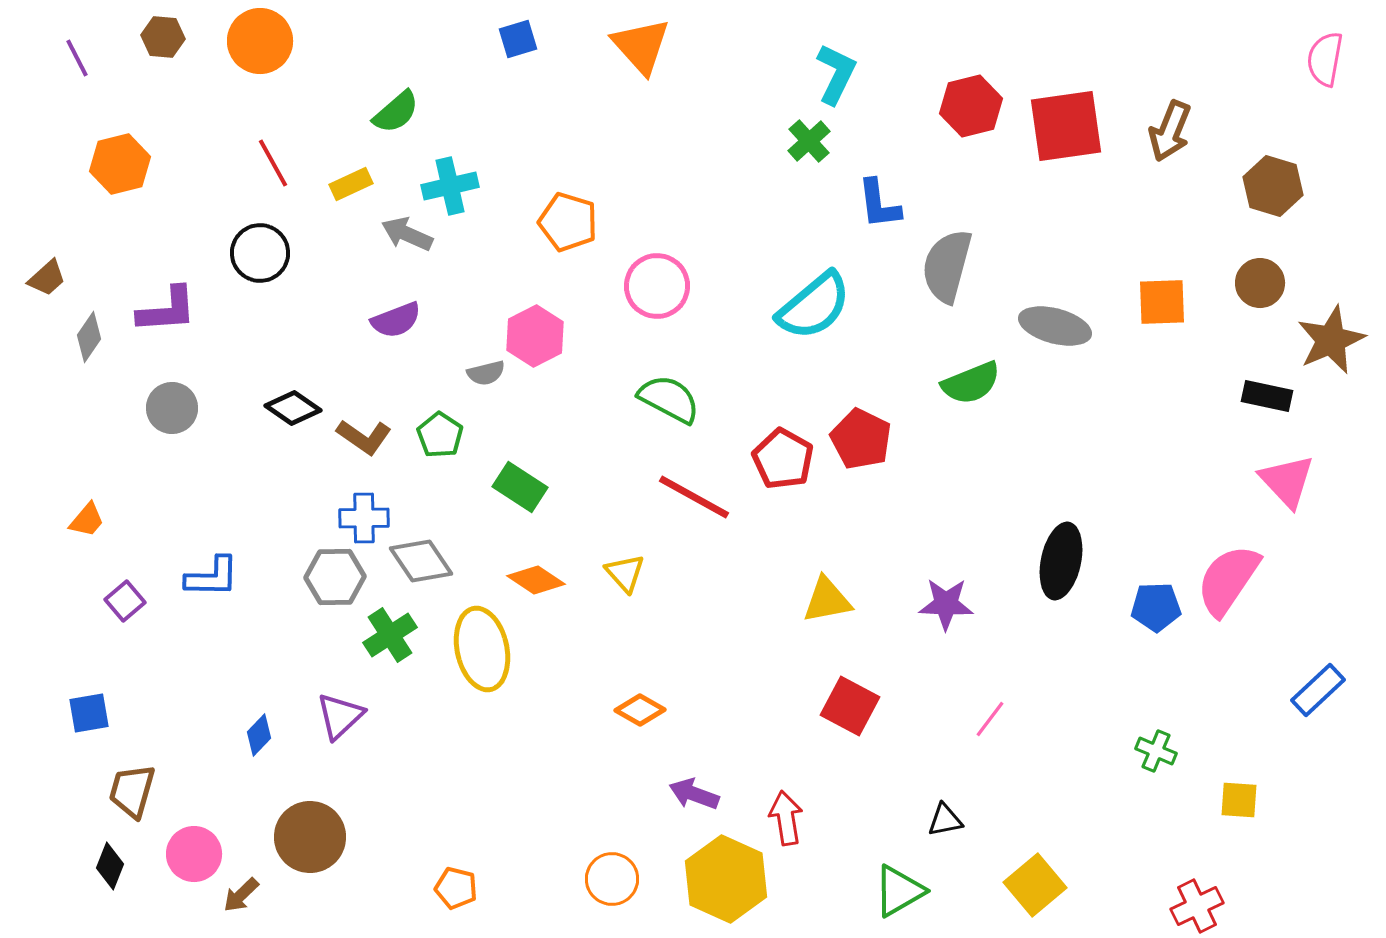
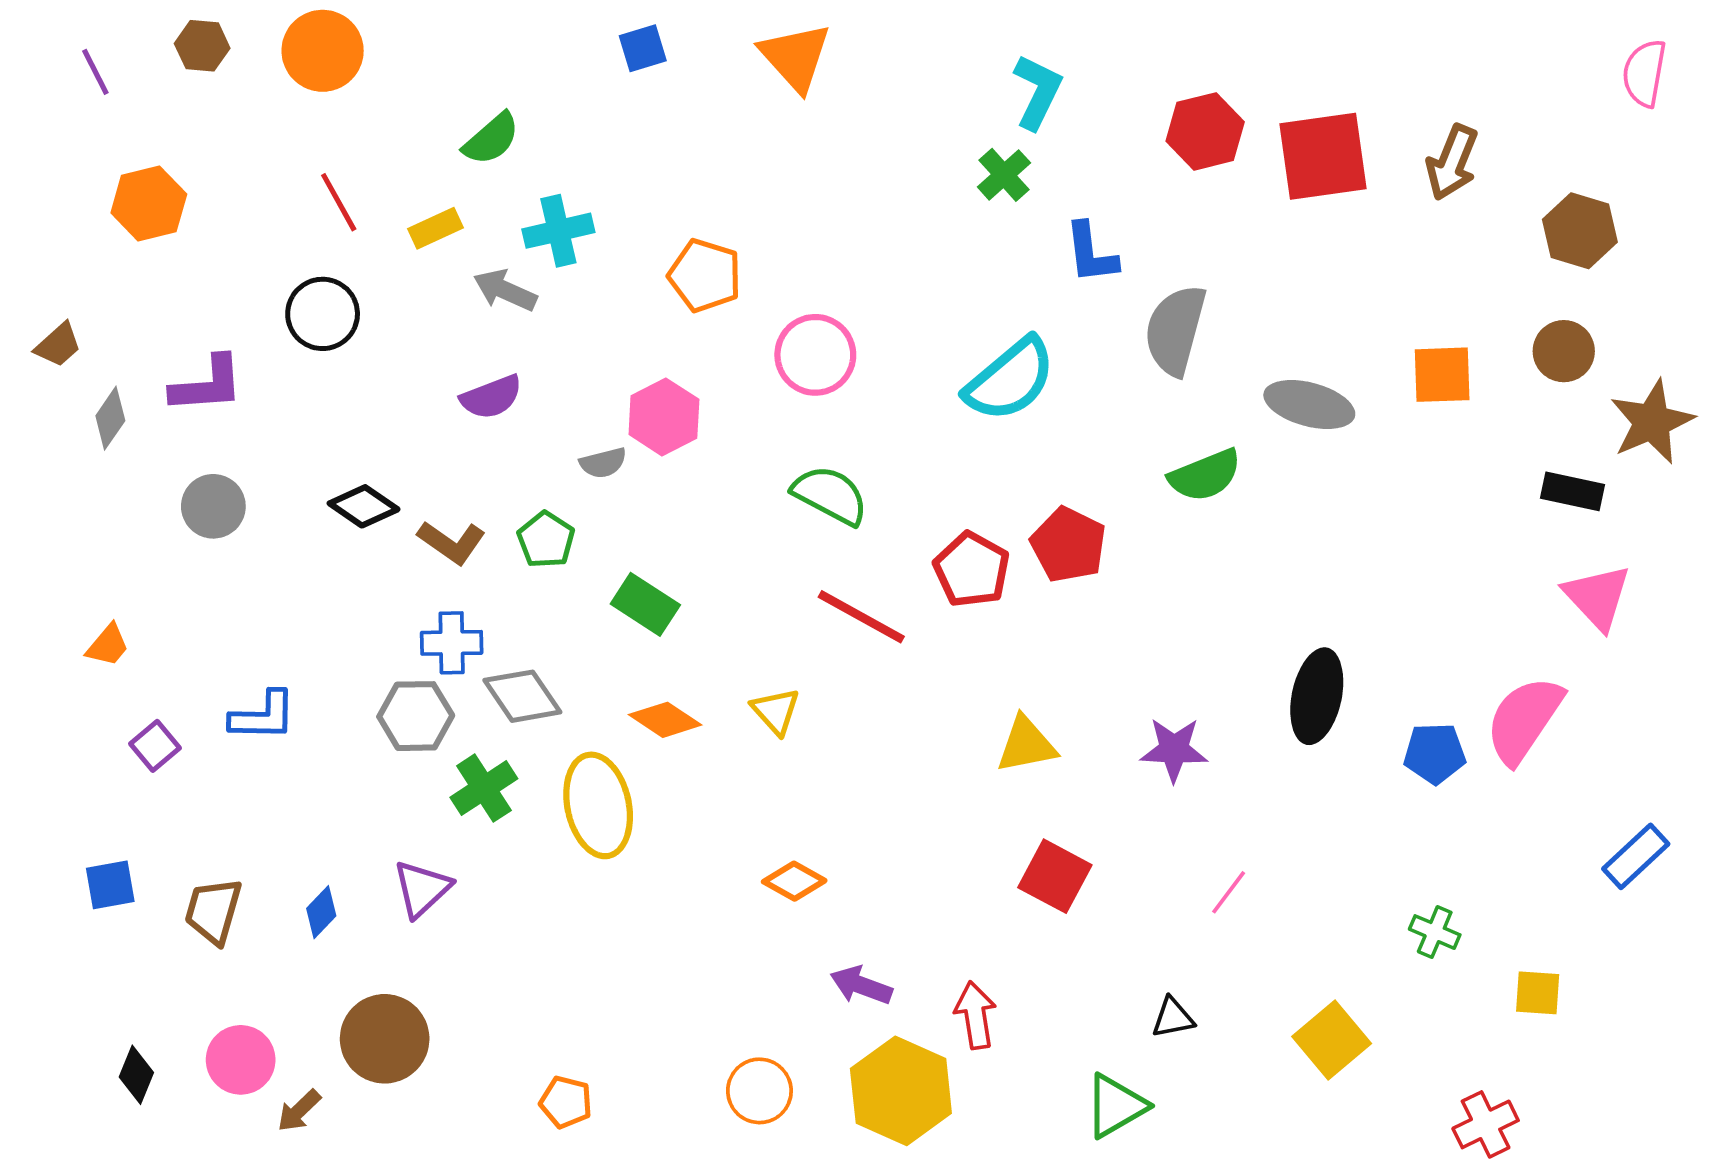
brown trapezoid: (132, 791) -> (213, 911), moved
yellow square: (1035, 885) -> (1332, 1040), moved

